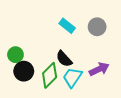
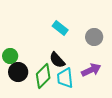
gray circle: (97, 27) -> (94, 37), moved
cyan trapezoid: (72, 77) -> (65, 78), turned -40

